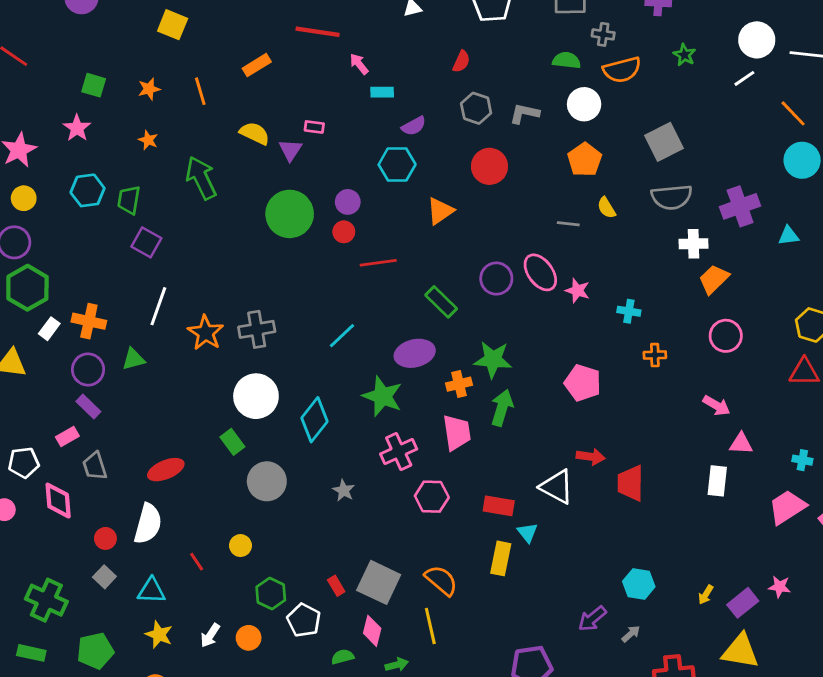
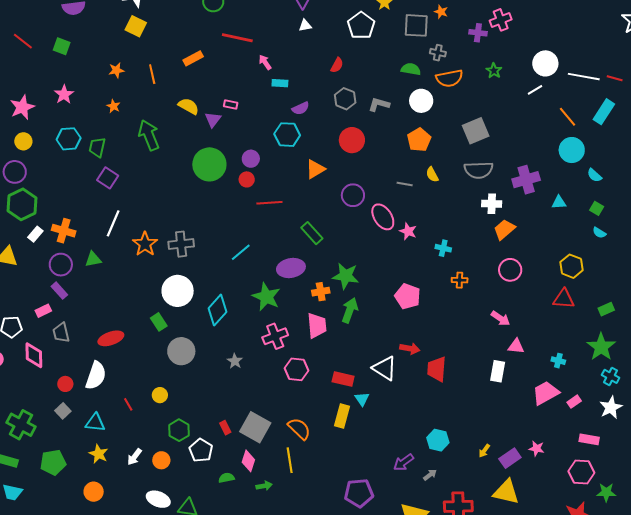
green square: (94, 85) -> (62, 46), moved
purple circle: (496, 279) -> (353, 195), moved

